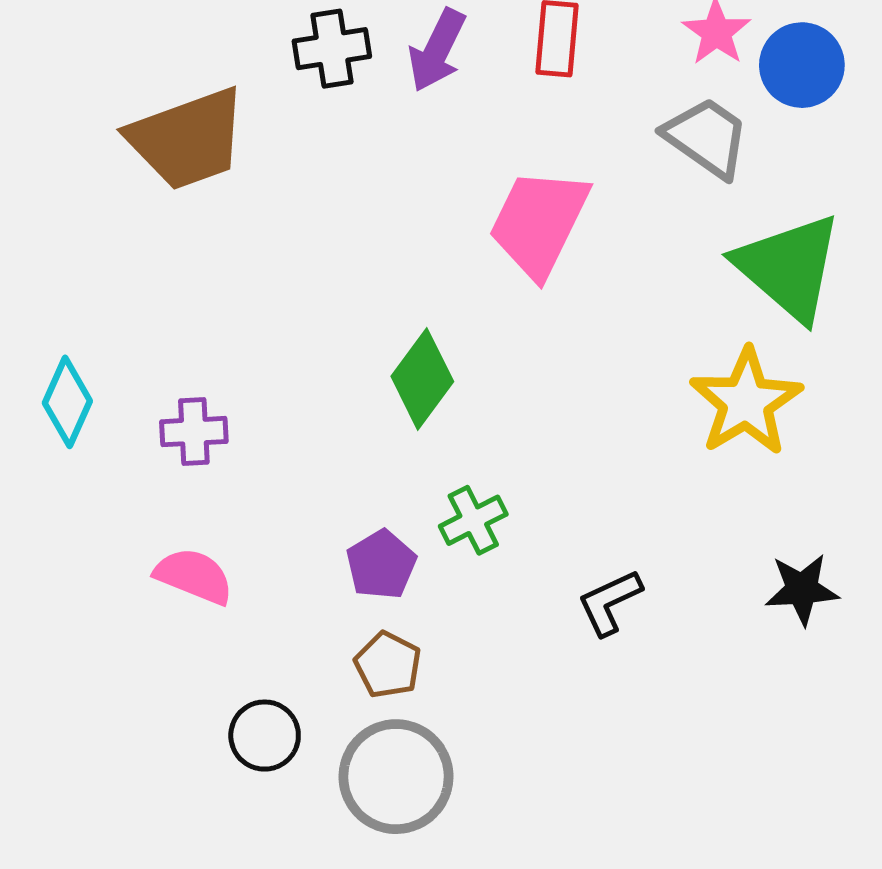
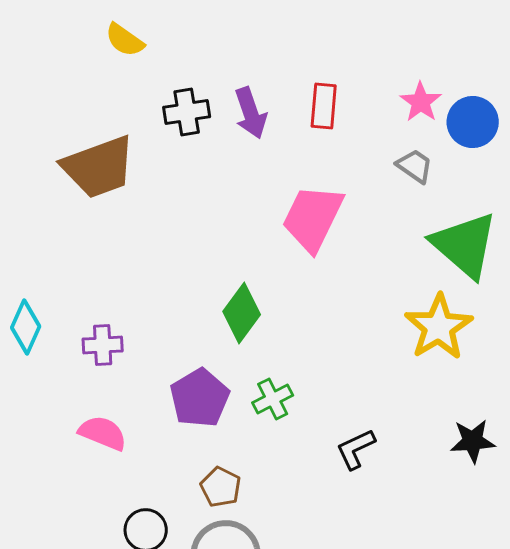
purple arrow: (437, 50) -> (251, 113), turned -45
gray trapezoid: (707, 137) -> (415, 166), size x0.7
purple pentagon: (381, 565) -> (200, 398), moved, size x1.4

